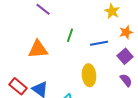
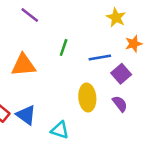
purple square: (125, 56) -> (121, 74), moved
purple semicircle: (126, 80) -> (120, 104), moved

